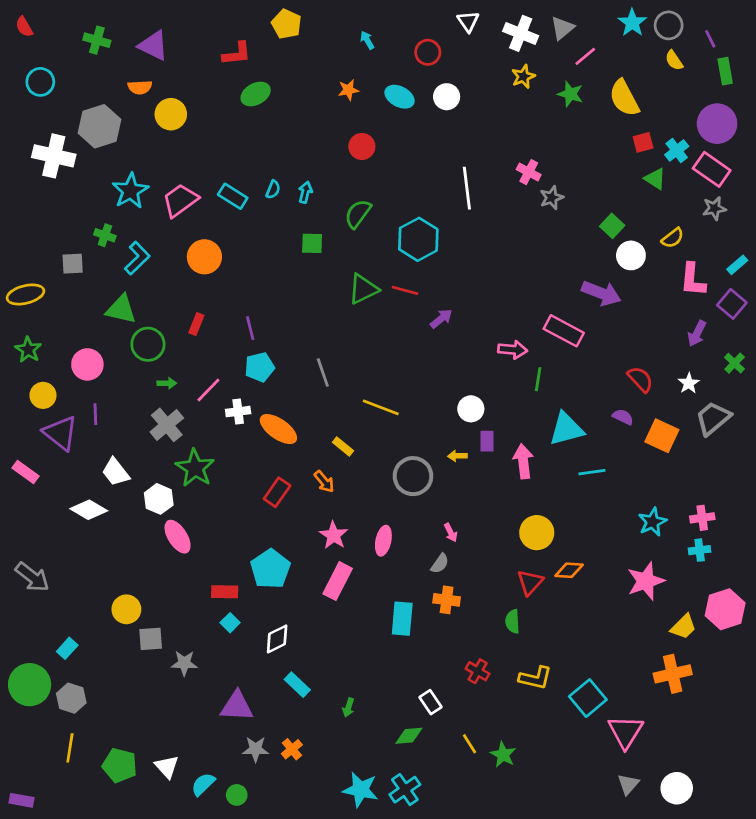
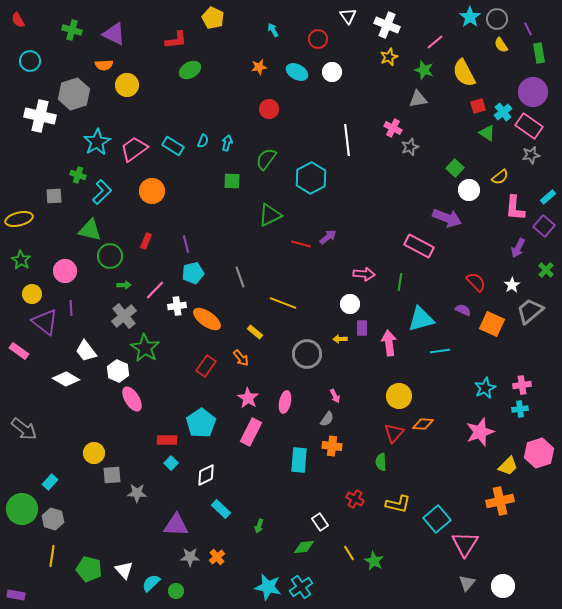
gray triangle: (562, 28) -> (418, 99), moved, turned 30
red line: (405, 290) -> (301, 244), moved
pink arrow: (513, 350) -> (364, 274), moved

